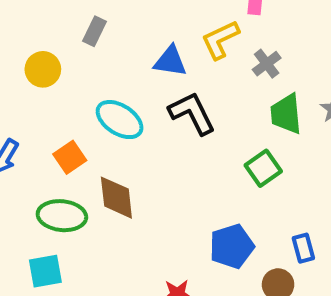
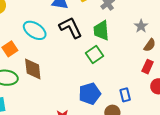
green trapezoid: (286, 114) -> (101, 30), moved
green square: (263, 168) -> (94, 55), moved

